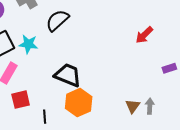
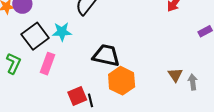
red square: (21, 100) -> (77, 96), moved
gray arrow: (150, 106) -> (193, 82), moved

